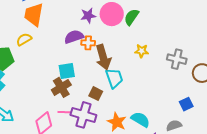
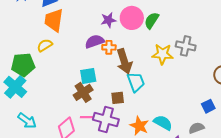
yellow star: (142, 51) -> (162, 54), size x1.5
gray cross: (177, 59) -> (186, 46), moved
brown square: (96, 94) -> (118, 98), turned -32

